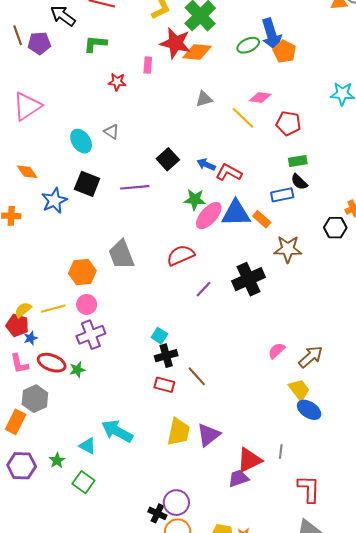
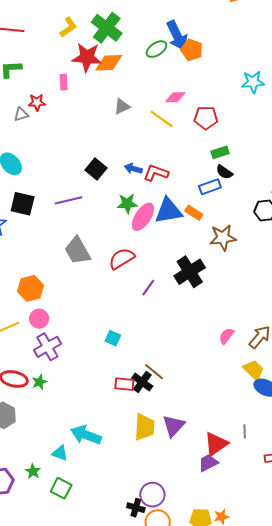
gray triangle: (111, 132) -> (21, 114), moved, turned -42
gray trapezoid: (121, 255) -> (77, 251), moved
black cross: (166, 356) -> (142, 382), moved, turned -30

